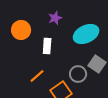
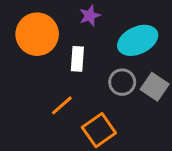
orange circle: (21, 30) -> (37, 34), size x1.4
gray circle: (78, 74) -> (122, 82), moved

